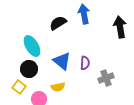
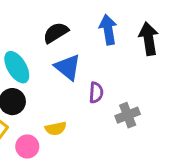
blue arrow: (84, 14) -> (108, 30), moved
blue triangle: (62, 61) -> (68, 67), moved

